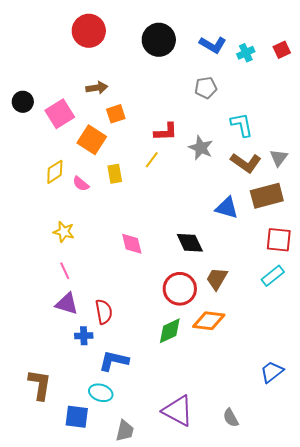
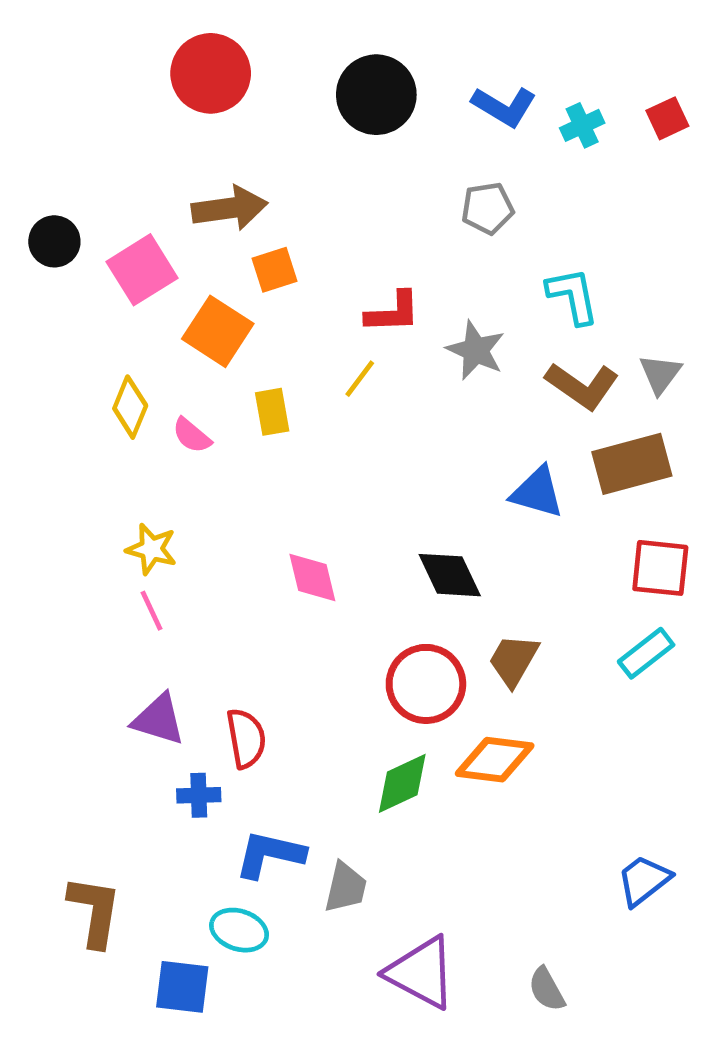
brown arrow: (97, 88) -> (230, 208), size x1.4
yellow diamond: (55, 172) -> (130, 407), turned -35
pink line: (65, 271) -> (151, 611), moved
gray trapezoid: (125, 431) -> (346, 887), moved

